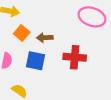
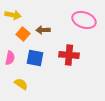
brown arrow: (45, 38) -> (43, 30), moved

